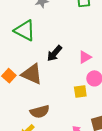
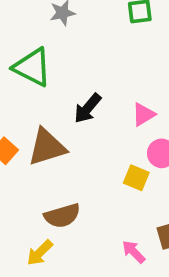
brown triangle: (32, 74) -> (47, 147), turned -40
yellow square: (80, 92) -> (136, 178), turned 32

